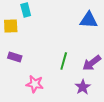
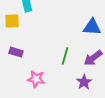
blue triangle: (89, 20) -> (92, 27), moved

